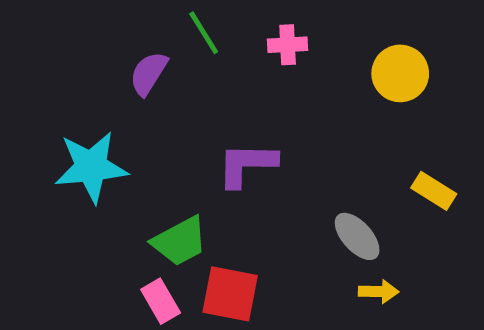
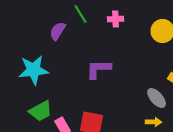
gray ellipse: (357, 236) -> (157, 98), moved
green trapezoid: (180, 241) -> (41, 111), moved

